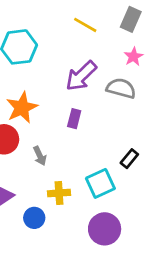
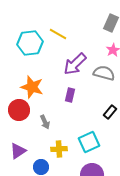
yellow line: (85, 25) -> (58, 34), moved
orange star: (22, 108) -> (32, 87), turned -30
black rectangle: (129, 159) -> (110, 112), moved

